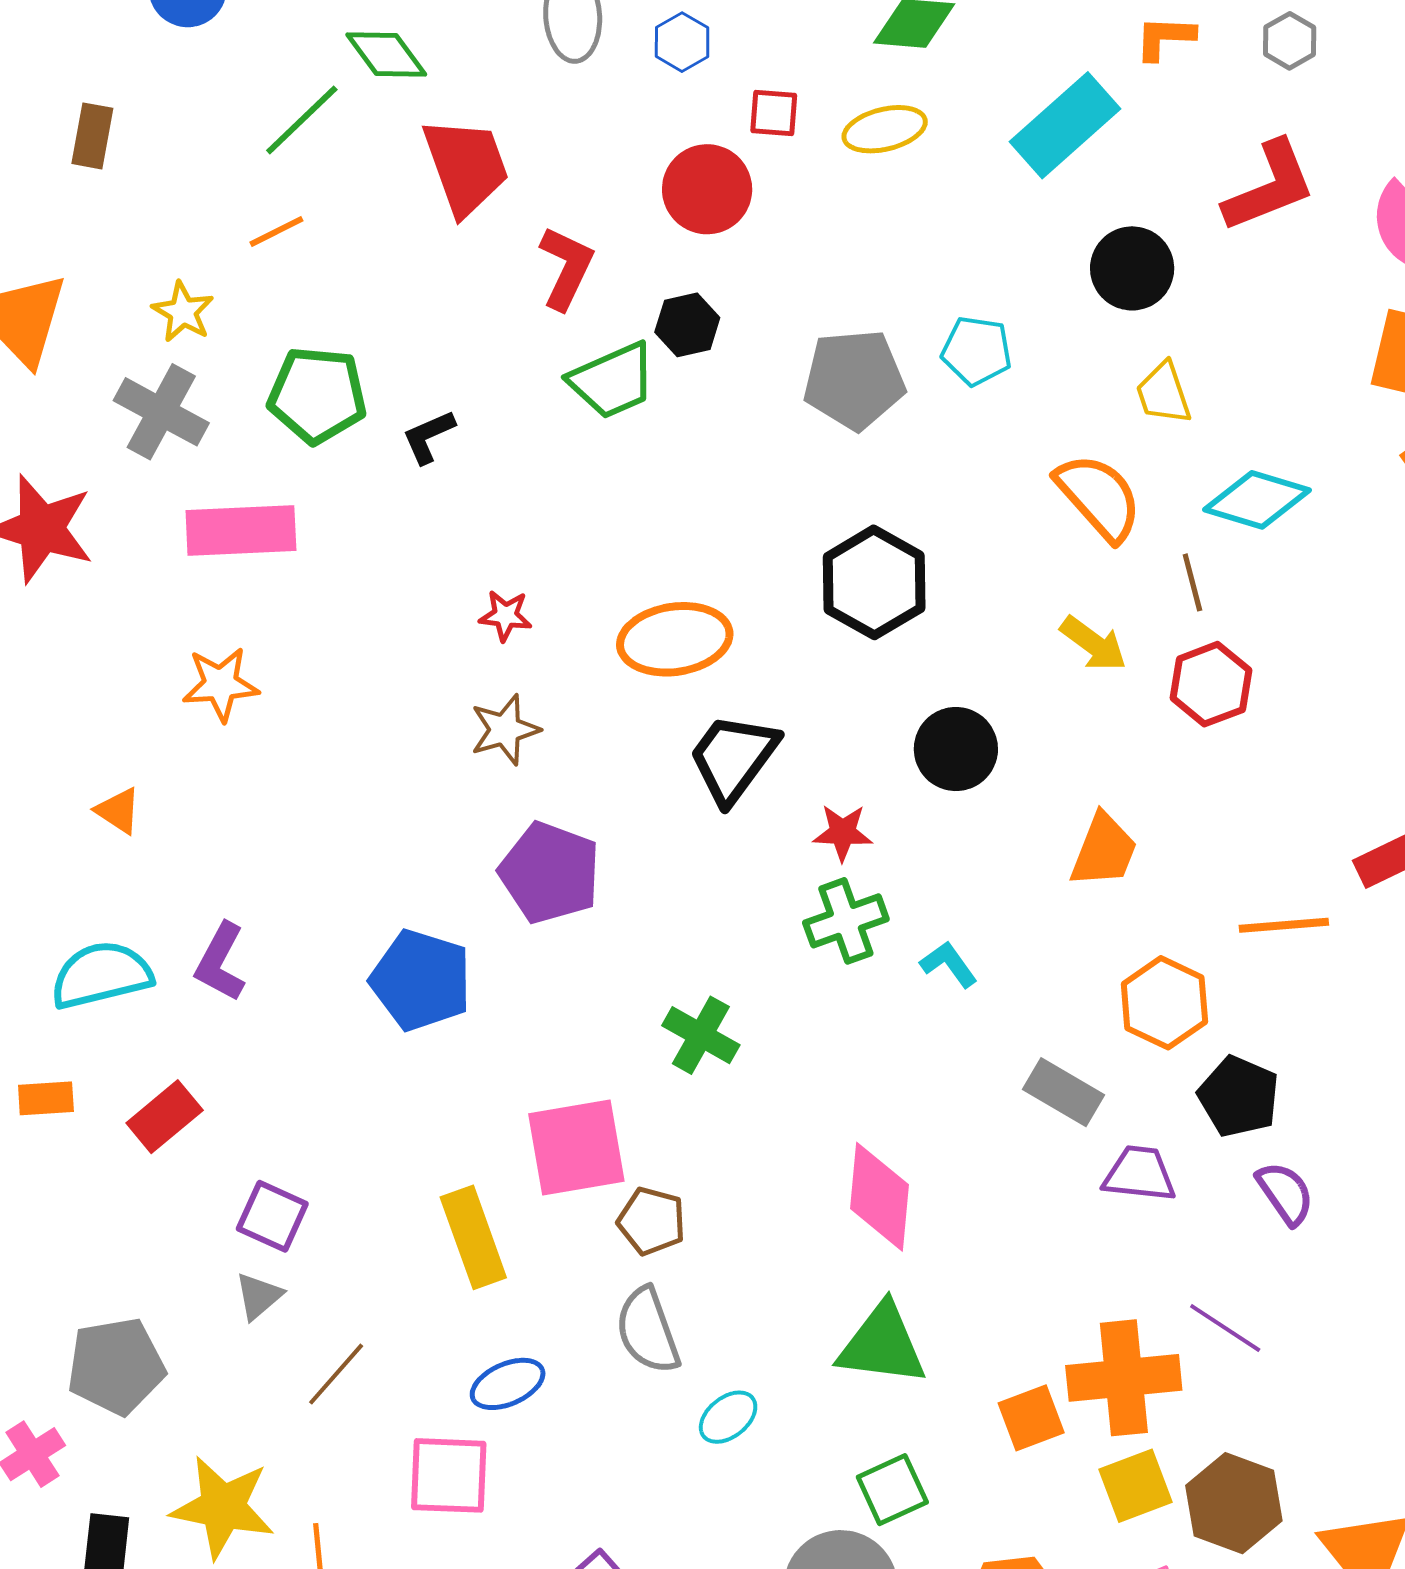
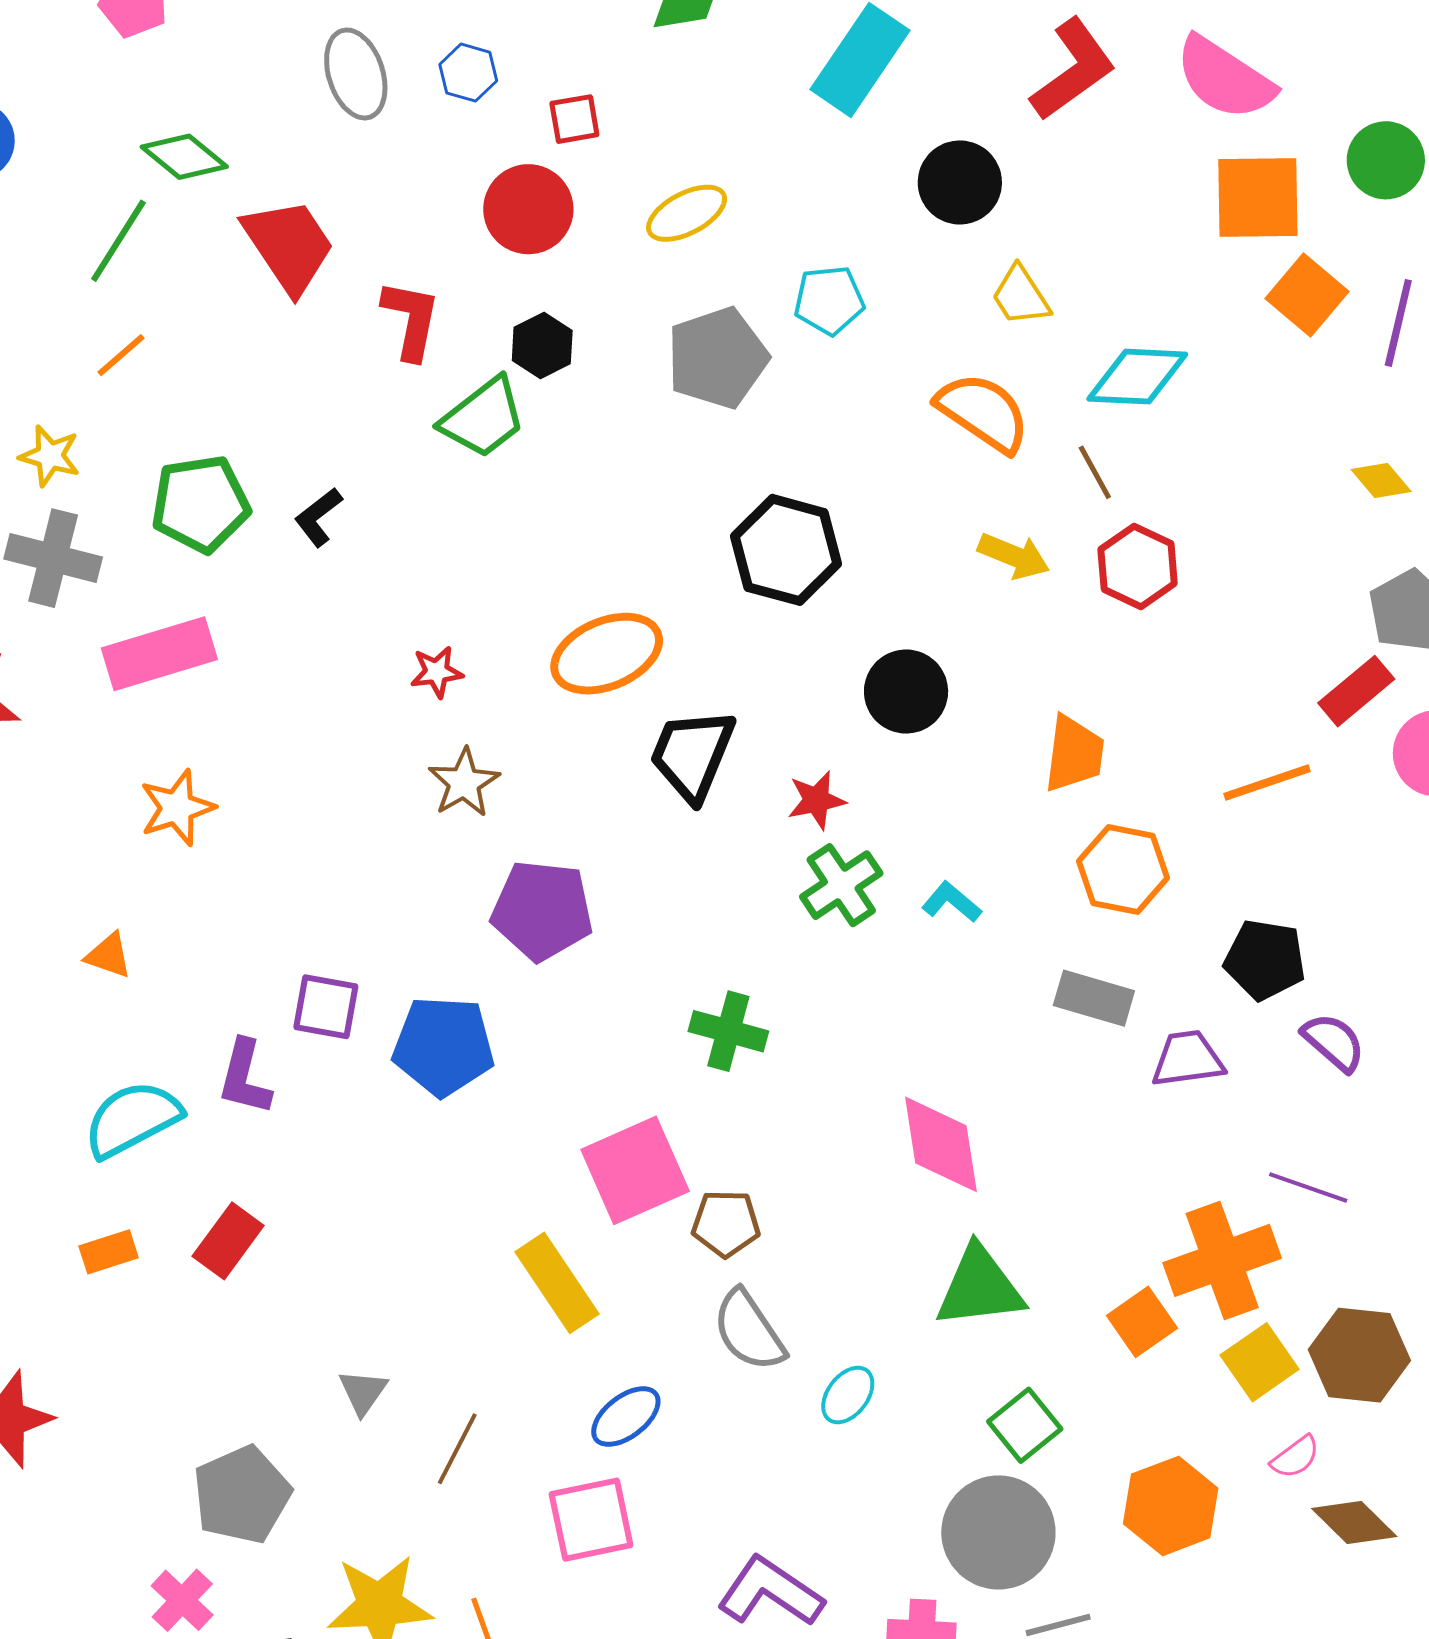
yellow ellipse: (885, 129) -> (687, 213), moved
orange hexagon: (1164, 1003) -> (1123, 869), moved
purple square: (272, 1216) -> (326, 1007), moved

